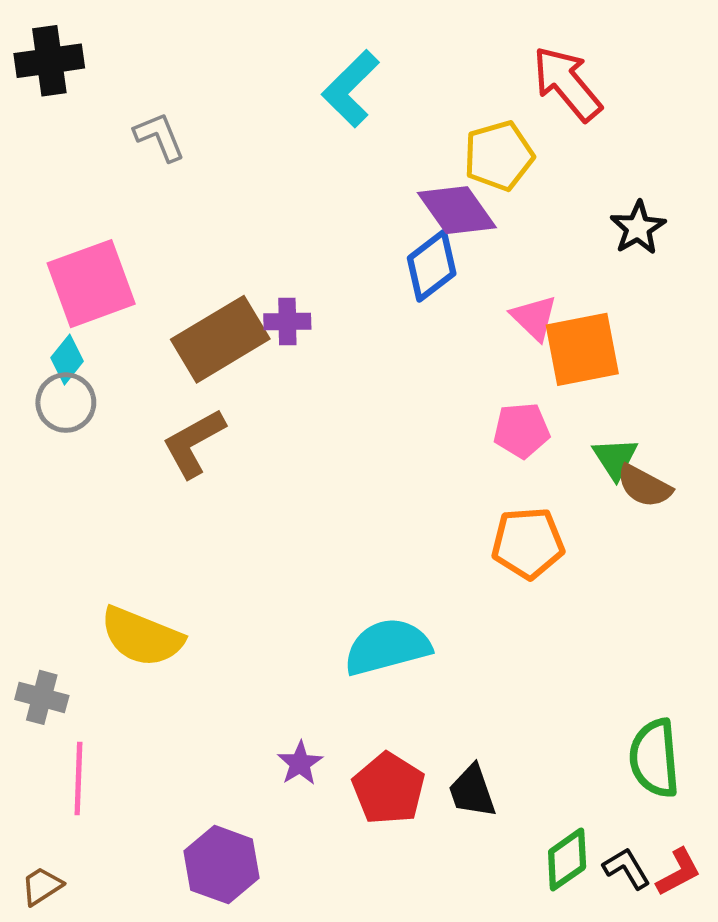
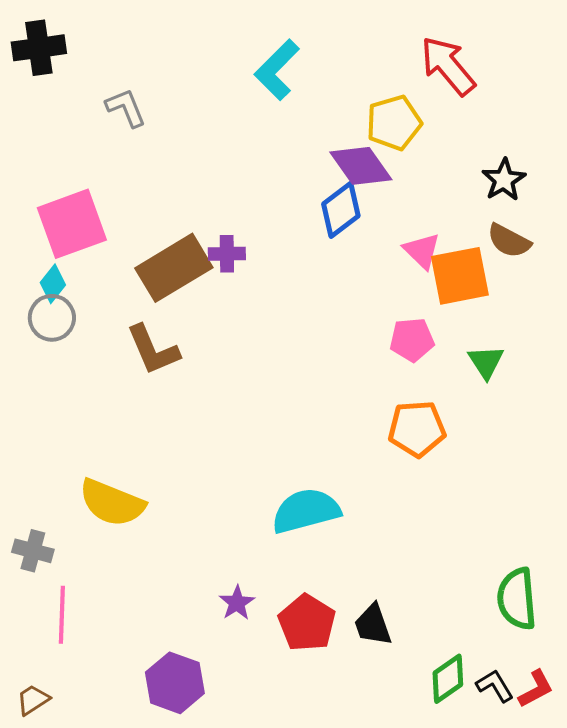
brown L-shape: (194, 443) -> (153, 350), turned -84
brown semicircle: (644, 486) -> (509, 241), moved

